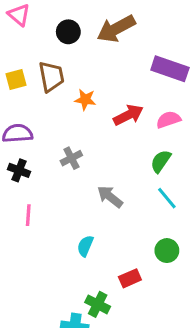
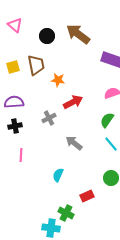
brown arrow: (116, 29) -> (78, 34), turned 65
red arrow: (128, 115) -> (73, 102), moved
black cross: (19, 170) -> (15, 126), turned -32

